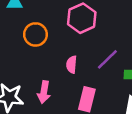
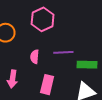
purple line: (107, 59) -> (63, 52), turned 42

